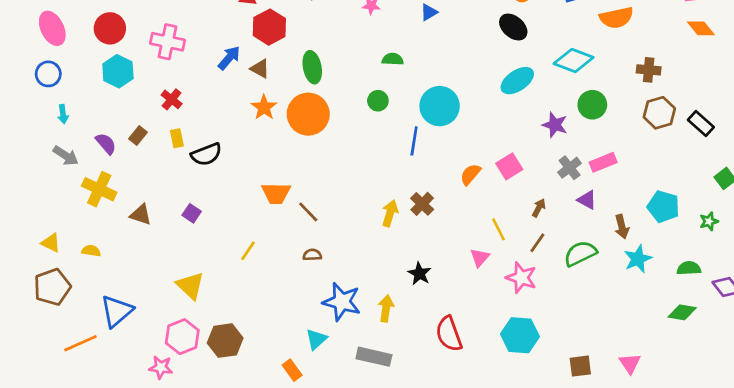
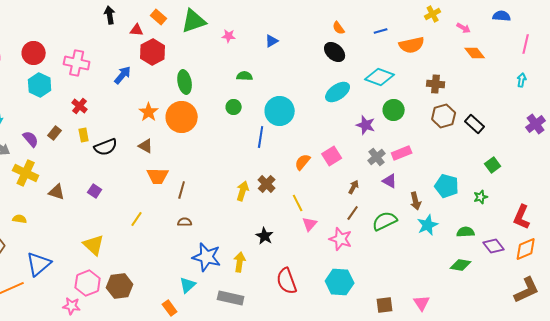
brown triangle: (260, 69) -> (146, 146), moved
brown line: (308, 212) -> (182, 190), turned 60
yellow line: (499, 229) -> (298, 203), moved

